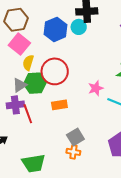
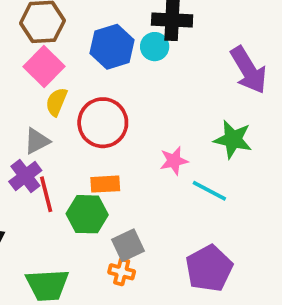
green hexagon: (35, 83) -> (87, 214), moved
purple cross: (15, 105) -> (25, 176), turned -36

